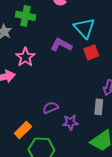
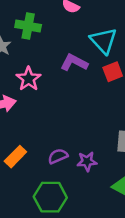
purple semicircle: (51, 108) -> (58, 156), moved
orange rectangle: (23, 130) -> (15, 157), moved

